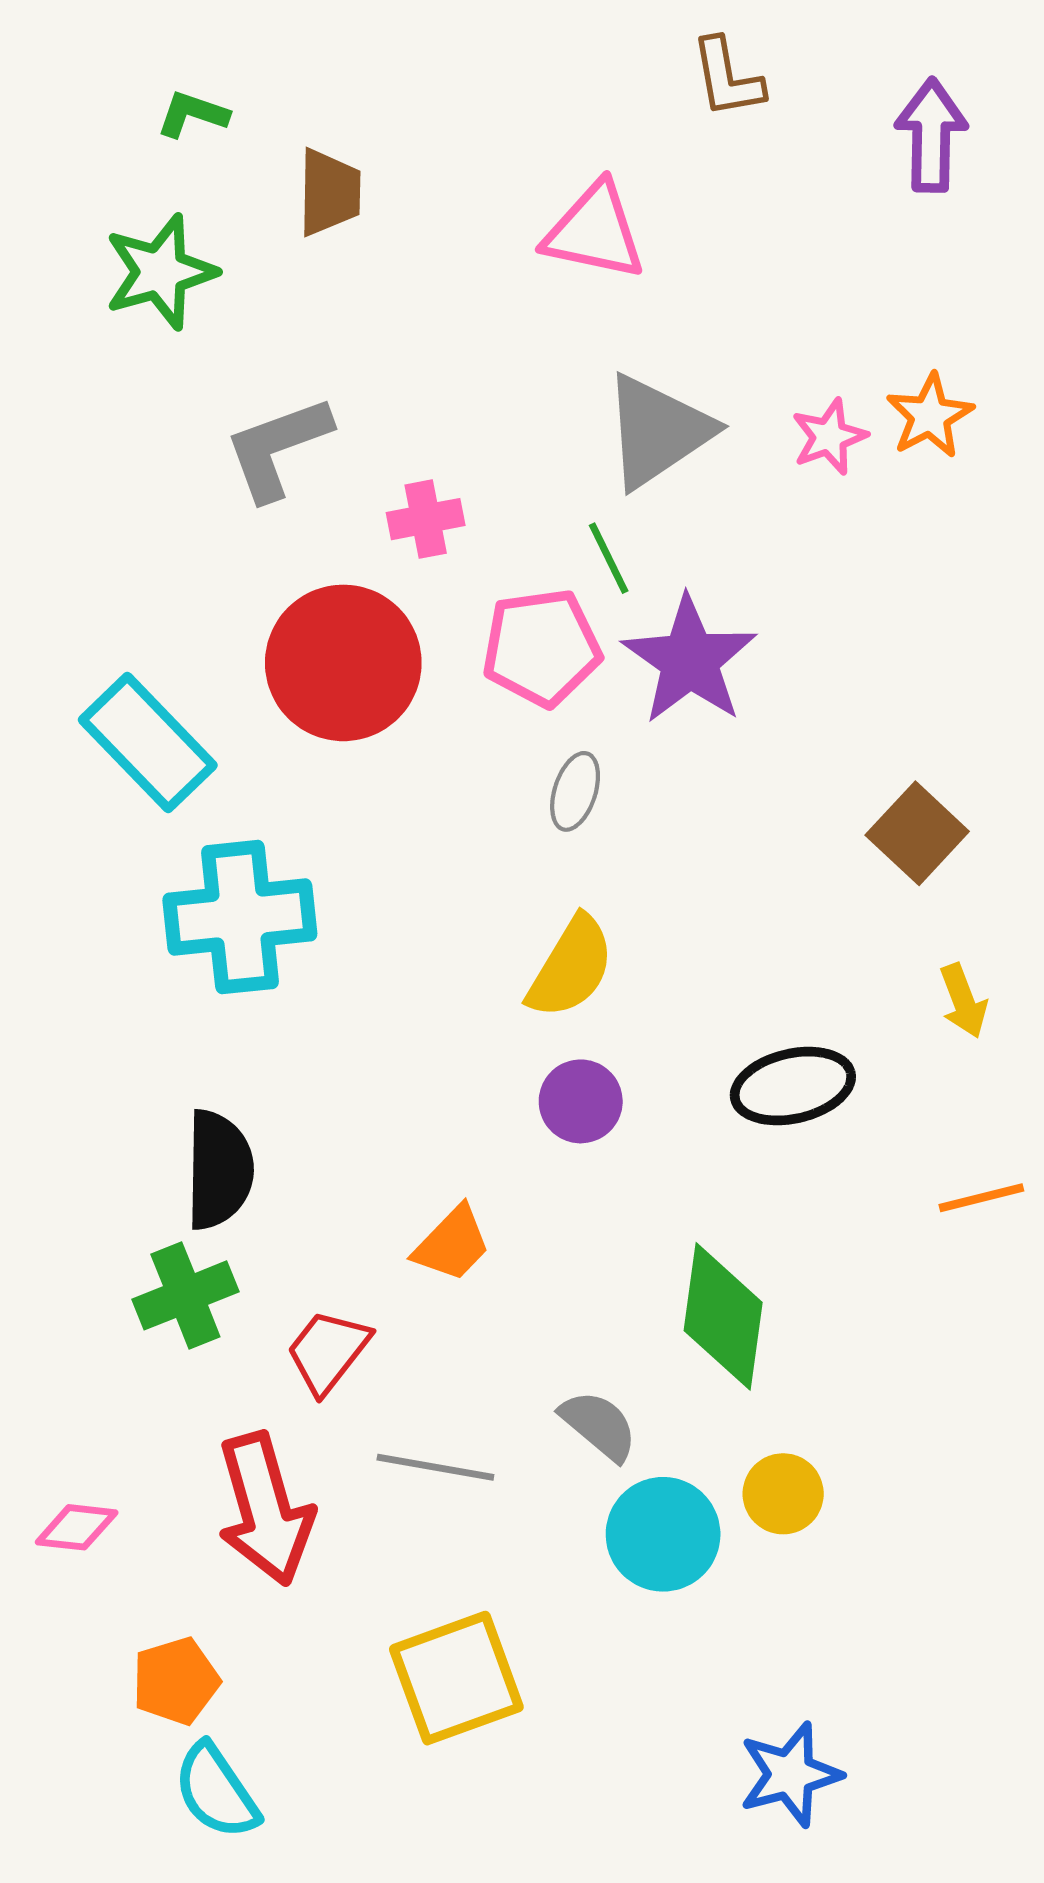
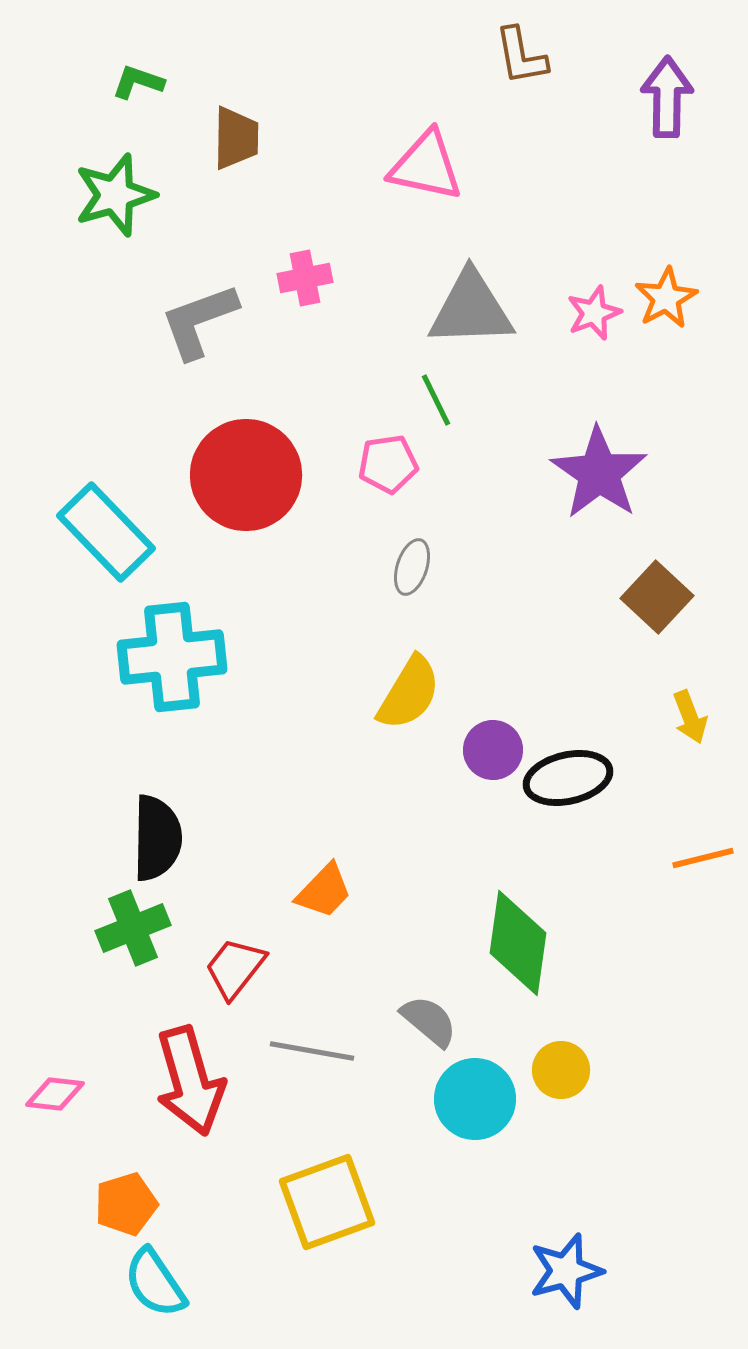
gray triangle: (657, 431) -> (471, 309), turned 32
pink cross: (426, 519) -> (305, 278), moved
pink pentagon: (542, 648) -> (388, 464), size x0.7
purple star: (690, 660) -> (599, 473), moved
purple circle: (581, 1101) -> (493, 750), moved

